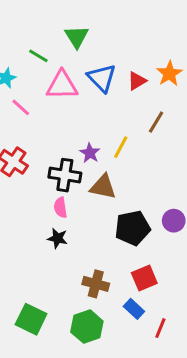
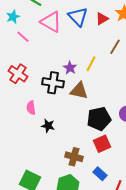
pink triangle: (62, 85) -> (51, 22), turned 30
pink semicircle: (60, 207) -> (31, 108), moved
red square: (144, 278) -> (102, 144), moved

